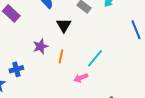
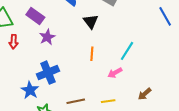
purple star: (41, 46) -> (47, 37), moved
blue cross: (16, 69) -> (48, 73), size x1.5

